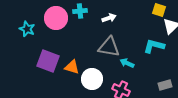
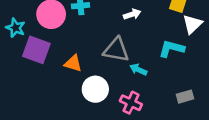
white arrow: (109, 18) -> (132, 14), moved
purple square: (48, 61) -> (36, 50), moved
orange triangle: (72, 67) -> (73, 63), moved

